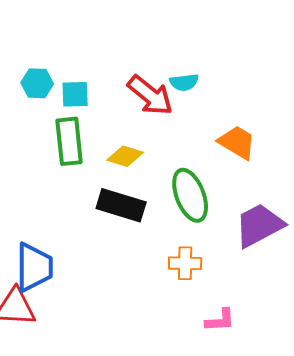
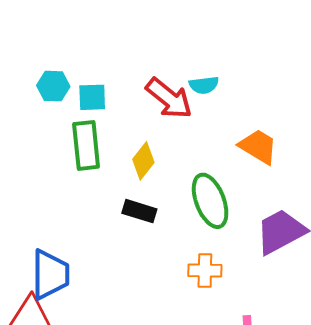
yellow diamond: (125, 156) -> (143, 161), turned -69
black rectangle: (121, 205) -> (139, 211), size x0.7

